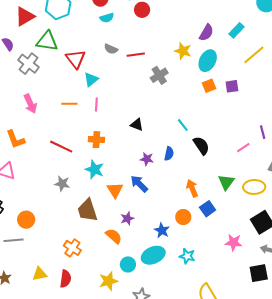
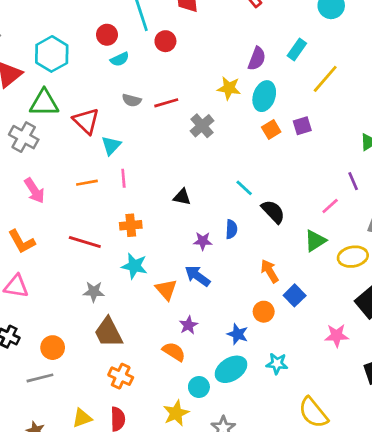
green triangle: (226, 182) -> (315, 241), moved, turned 30
brown trapezoid: (87, 210) -> (108, 332), moved

